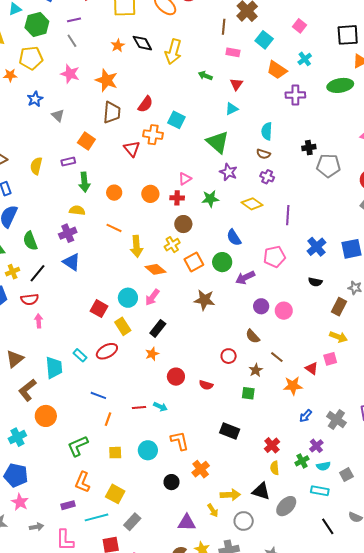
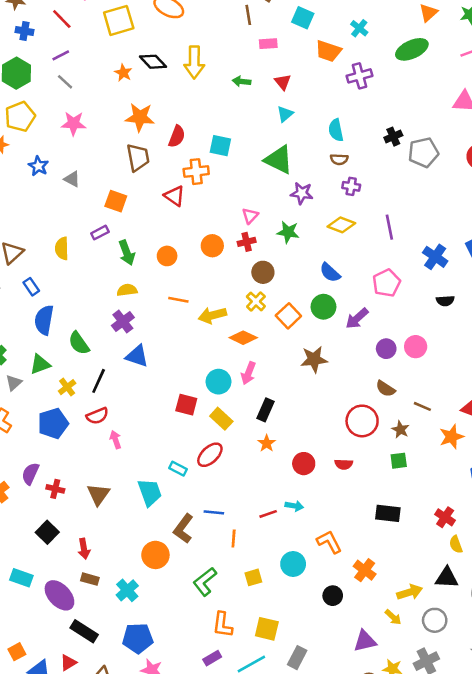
orange star: (106, 80) -> (140, 117), moved
green star: (210, 199) -> (288, 232), turned 30
yellow arrow: (137, 246) -> (212, 315), turned 95
red circle: (229, 356) -> (362, 421), size x1.6
brown L-shape: (27, 390) -> (183, 529), moved

